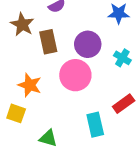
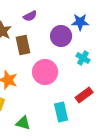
purple circle: (88, 44) -> (61, 36), moved

